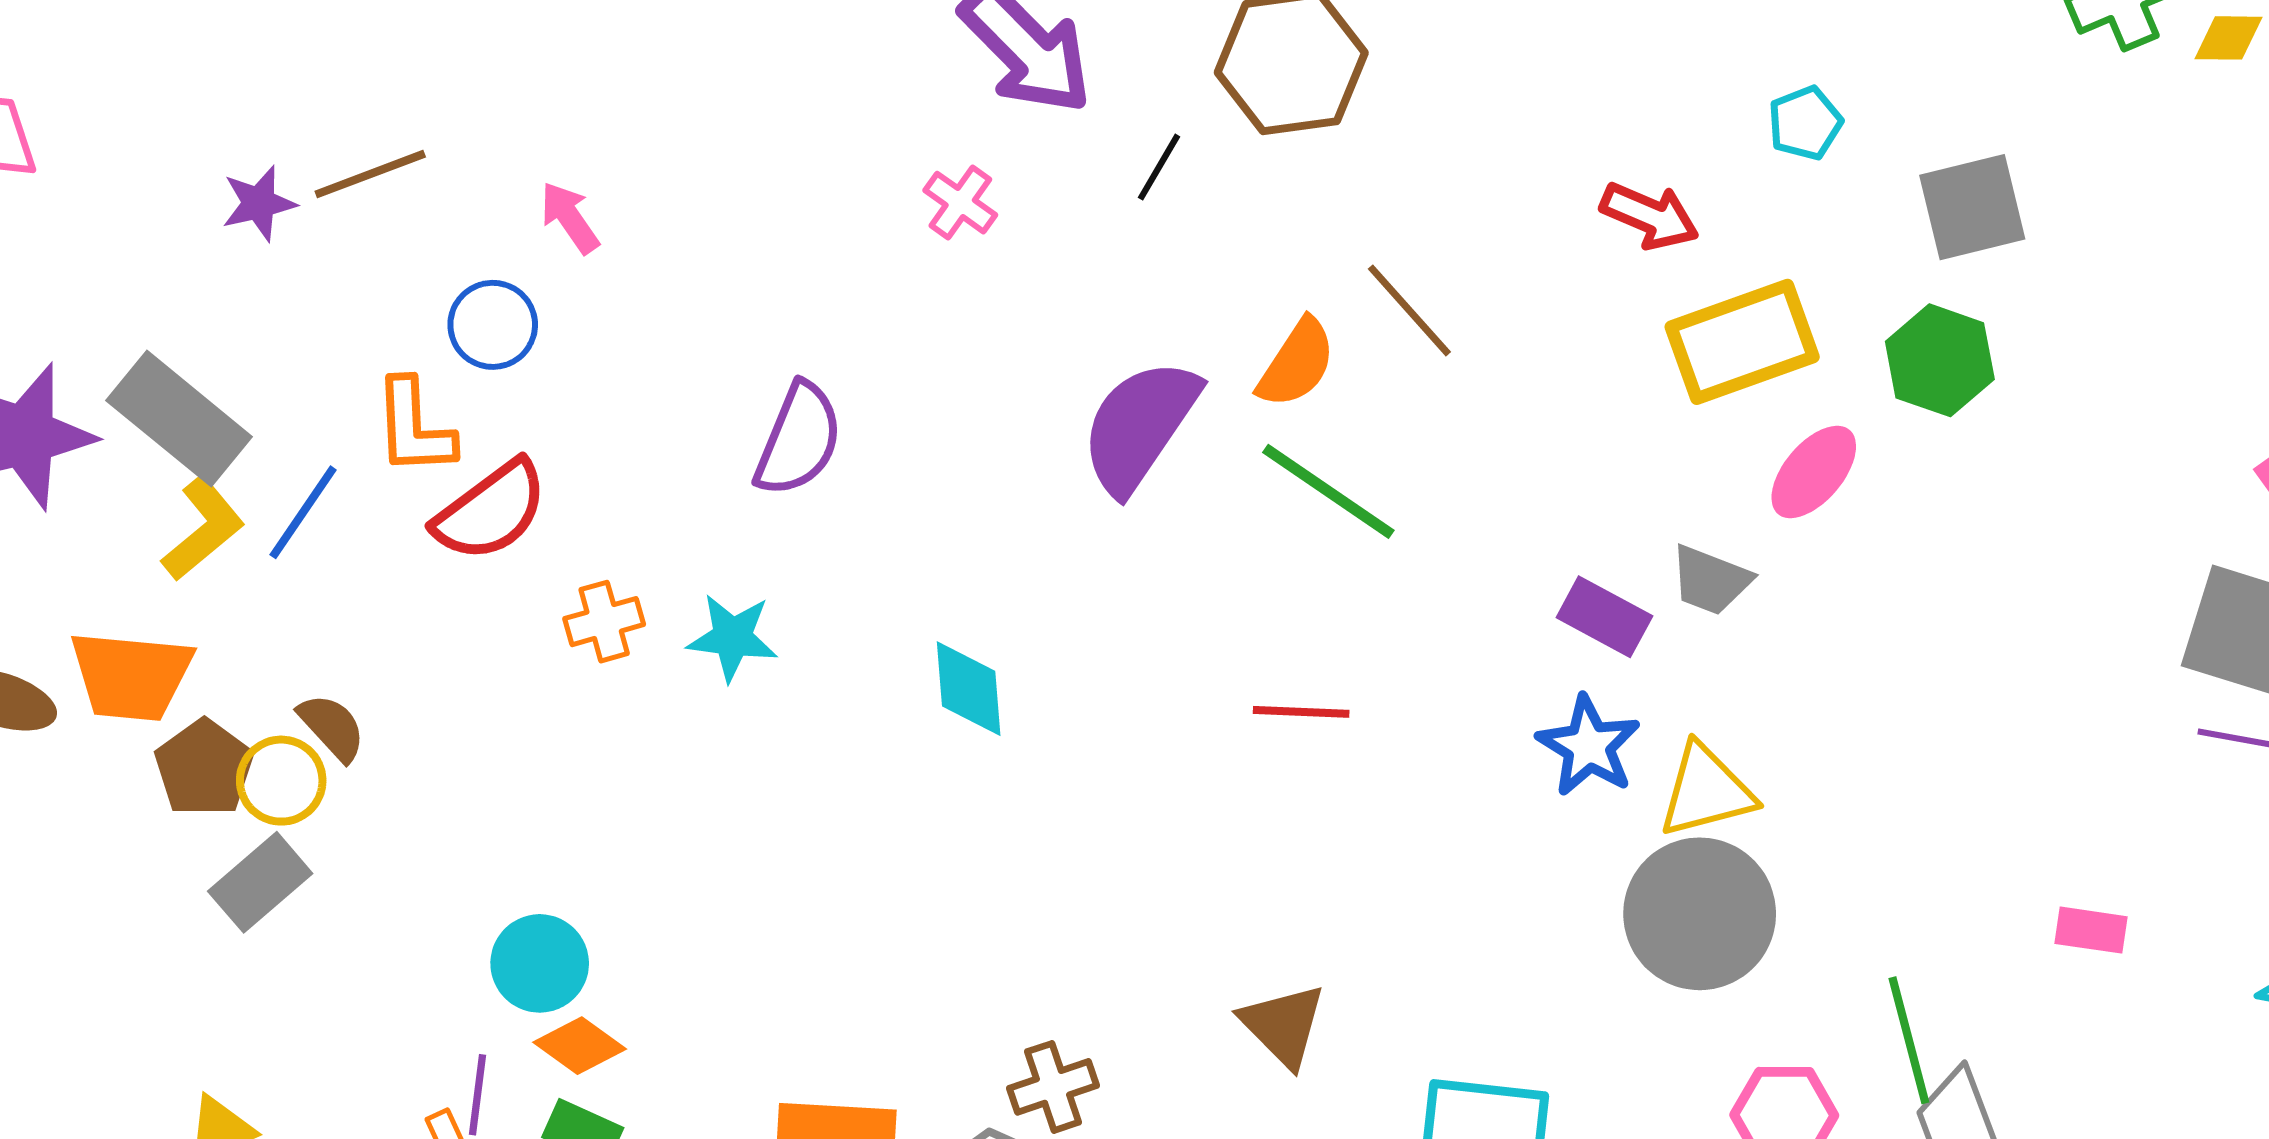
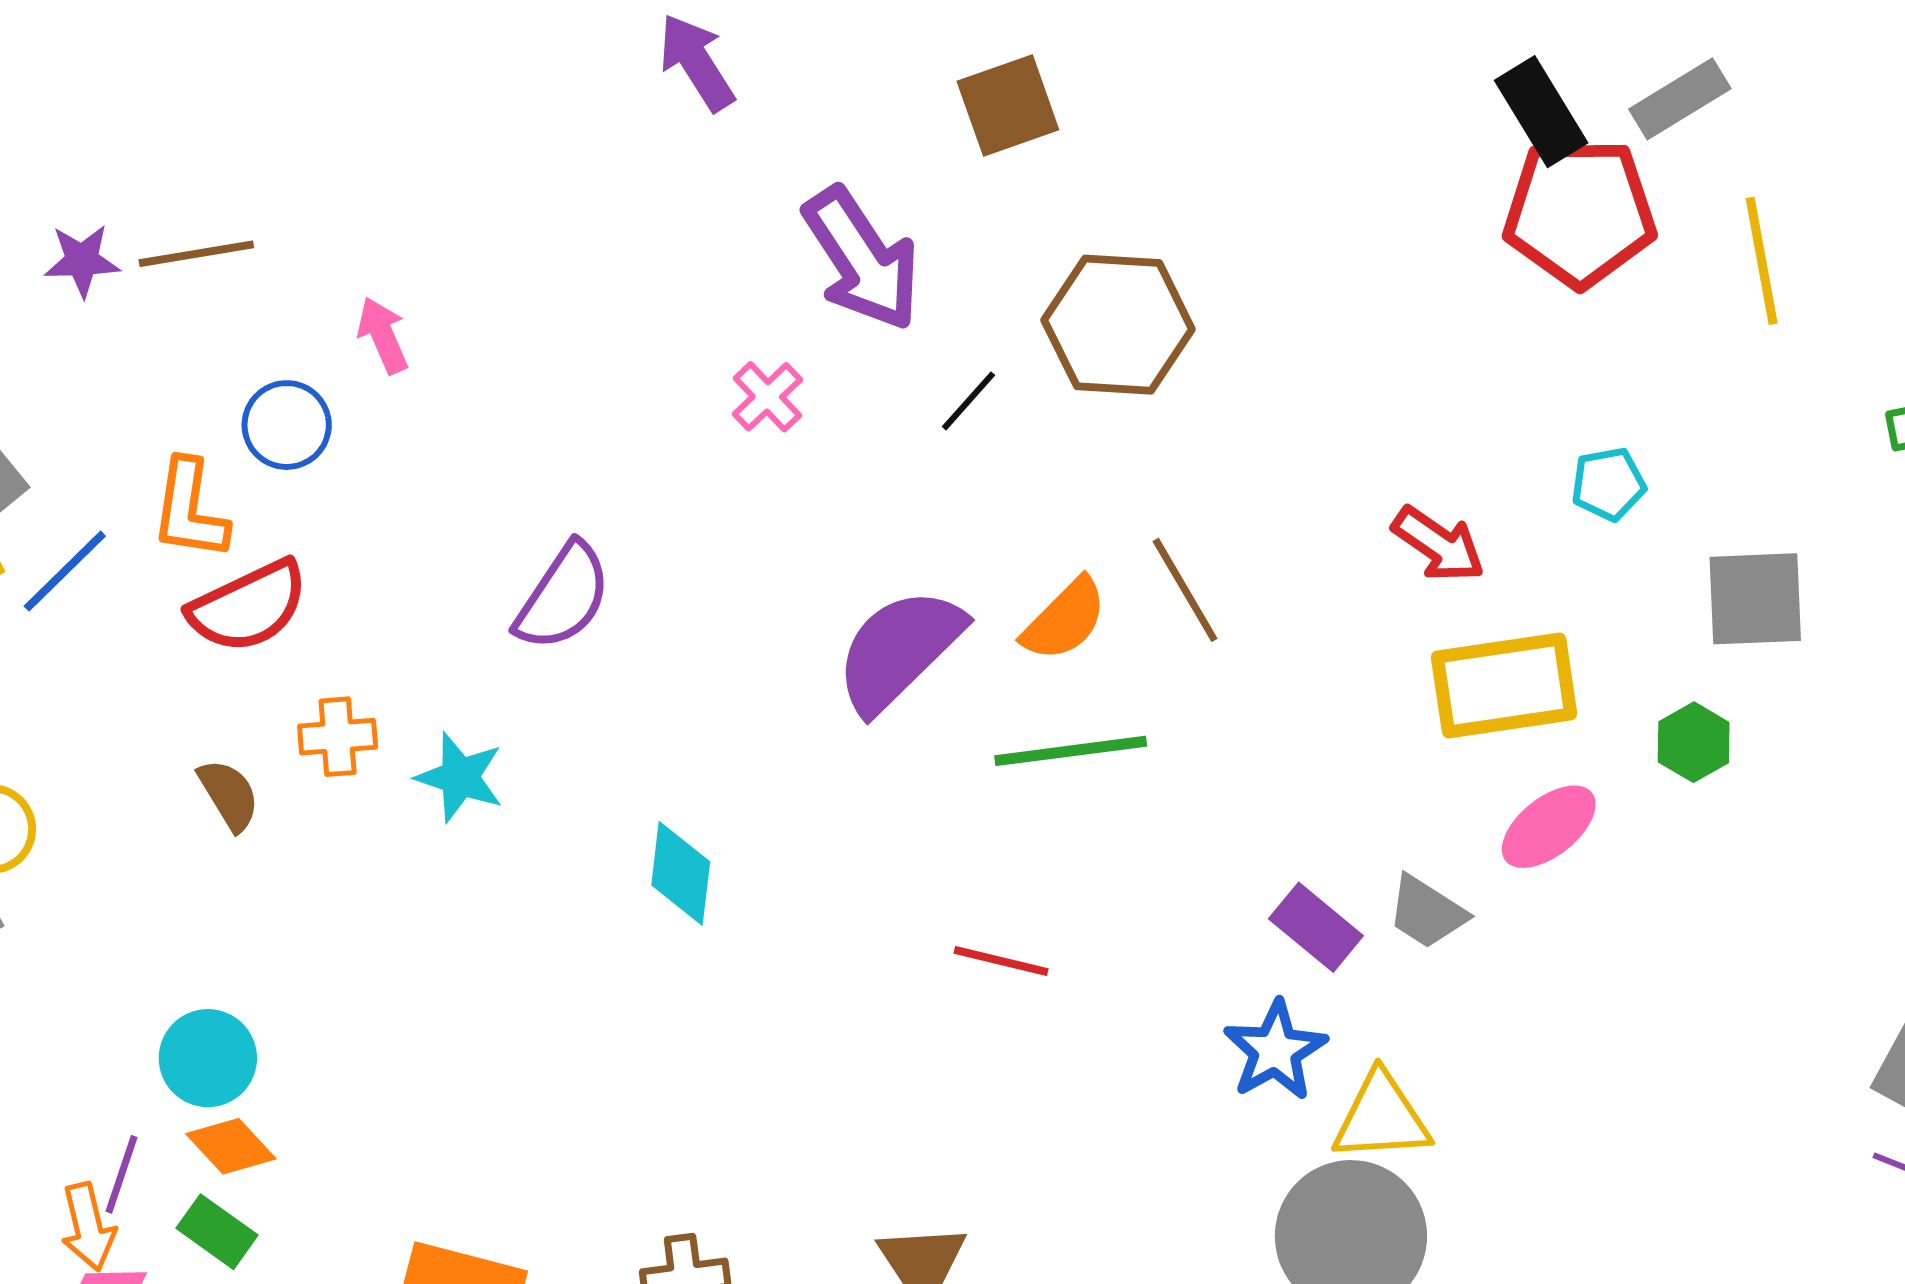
green hexagon: (1940, 360) -> (1694, 742), size x0.7
green line: (1328, 491) -> (1071, 751), turned -53
brown semicircle: (332, 727) -> (229, 795), moved

